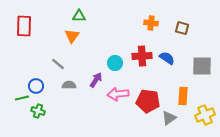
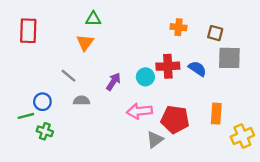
cyan circle: (115, 63) -> (145, 77), moved
gray square: (202, 66) -> (229, 58), moved
purple arrow: (96, 80) -> (113, 82), moved
gray triangle: (169, 118) -> (155, 140), moved

